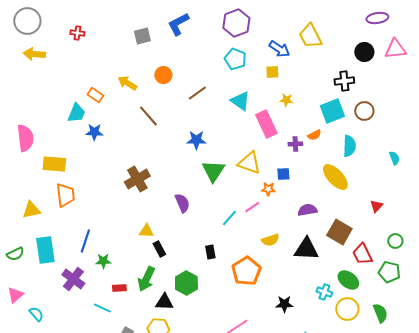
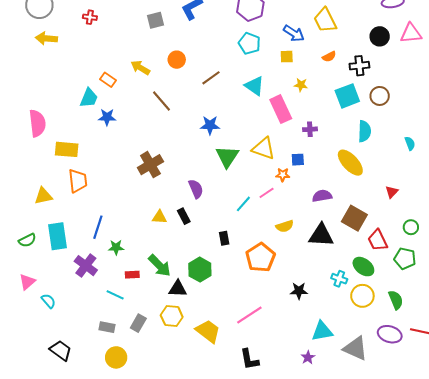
orange semicircle: (314, 135) -> (329, 57), moved
black rectangle: (159, 249) -> (184, 216), moved
green arrow: (146, 279) -> (160, 266), turned -70

